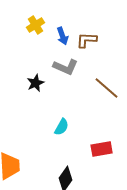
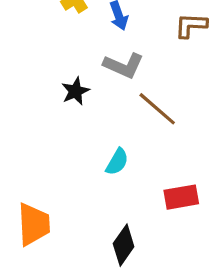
brown L-shape: (87, 40) -> (191, 25), moved
brown line: (107, 88) -> (157, 109), moved

